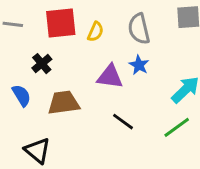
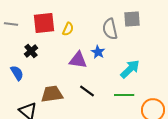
gray semicircle: (139, 29) -> (110, 29), moved
brown trapezoid: (64, 103) -> (52, 94), moved
green line: (177, 127) -> (124, 95), turned 36

